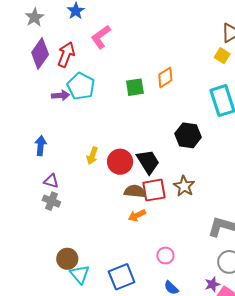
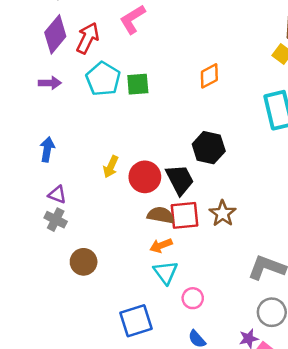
green square: (135, 87) -> (138, 84), moved
purple arrow: (61, 95) -> (50, 83), moved
black hexagon: (188, 135) -> (209, 148), moved
brown circle: (67, 259) -> (84, 262), moved
cyan triangle: (80, 274) -> (165, 272), moved

